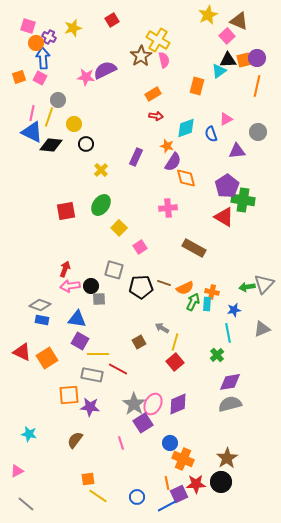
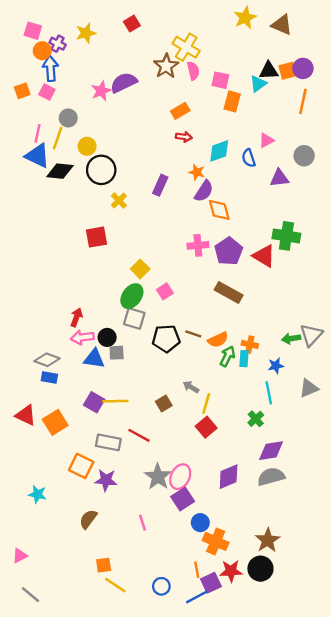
pink square: (227, 36) -> (220, 80), moved, turned -35
pink star: (86, 77) -> (101, 91), turned -30
black circle: (86, 144) -> (101, 170), size x1.6
purple pentagon: (227, 186) -> (229, 251), moved
green ellipse: (101, 205) -> (132, 296), moved
red square: (66, 211) -> (96, 237), moved
blue triangle: (77, 319) -> (94, 359), moved
yellow line: (98, 354) -> (115, 401), moved
orange square: (69, 395) -> (81, 466), turned 30
purple diamond: (178, 404) -> (229, 477), moved
purple square: (143, 423) -> (183, 499), moved
cyan star: (29, 434) -> (38, 494), moved

